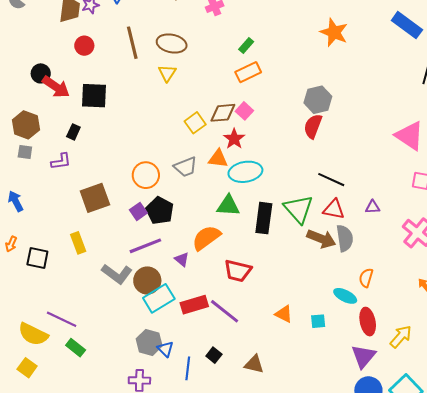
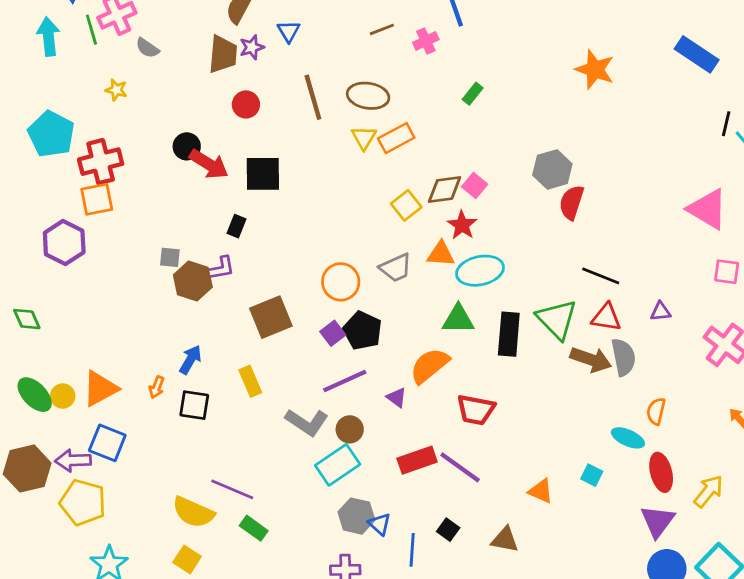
orange rectangle: (248, 72) -> (396, 138), moved
gray hexagon: (318, 100) -> (552, 169), moved
brown hexagon: (26, 125) -> (193, 281), moved
blue arrow: (16, 201) -> (190, 360), moved, turned 60
brown circle: (147, 280) -> (350, 429), size x0.7
cyan rectangle: (159, 298) -> (338, 465), moved
orange triangle: (284, 314) -> (541, 491), moved
cyan square: (318, 321) -> (592, 475), turned 35

